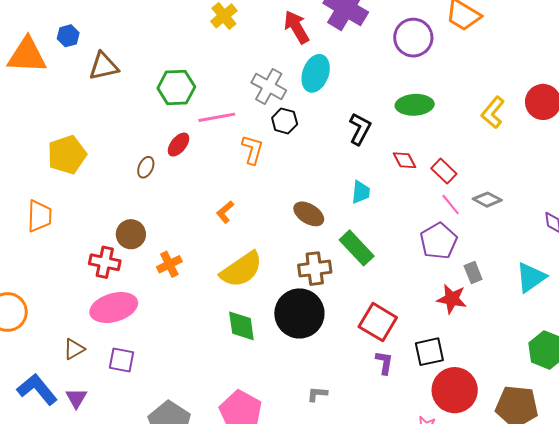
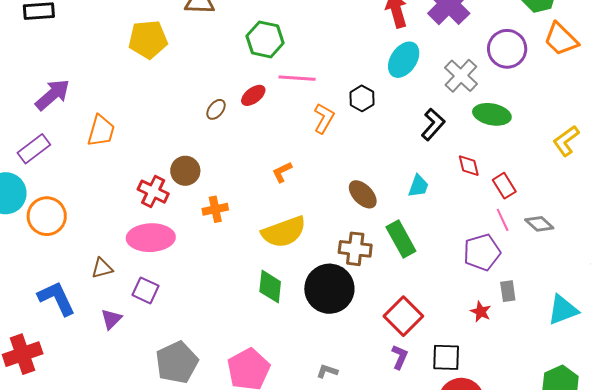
gray cross: (269, 86) -> (461, 76), moved
yellow pentagon: (67, 155) -> (148, 39), moved
red star: (452, 299) -> (481, 312), size x0.7
purple triangle: (76, 398) -> (111, 319), moved

